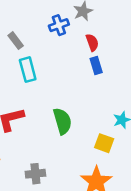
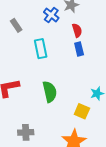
blue cross: (59, 25) -> (51, 15), turned -35
cyan rectangle: (28, 70) -> (41, 49), moved

